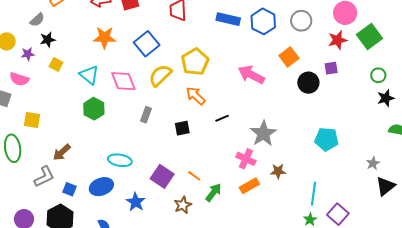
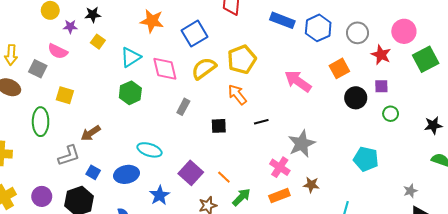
red star: (338, 40) -> (381, 55), moved, turned 30
cyan triangle: (89, 75) -> (131, 57), turned 40
green circle: (378, 75) -> (391, 114), moved

